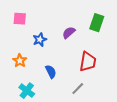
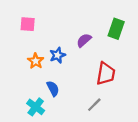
blue star: (40, 40) -> (57, 55), moved
orange star: (20, 61) -> (36, 61), moved
blue semicircle: (51, 72) -> (53, 89), moved

